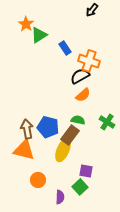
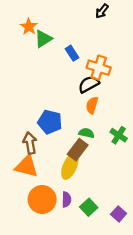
orange semicircle: (83, 95) -> (92, 105), turned 147
blue pentagon: (48, 127) -> (50, 122), moved
purple square: (86, 171) -> (119, 214), moved, turned 32
orange circle: (38, 180) -> (42, 200), size x1.6
purple semicircle: (60, 197) -> (66, 200), moved

